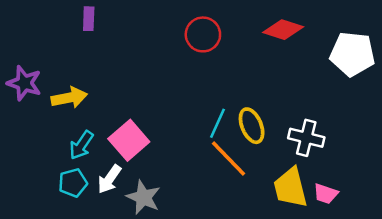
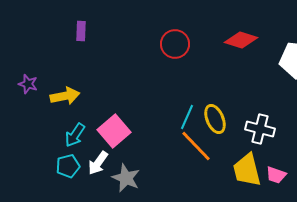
purple star: (24, 83) -> (28, 84), size x0.7

